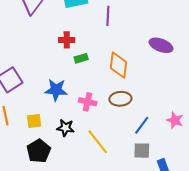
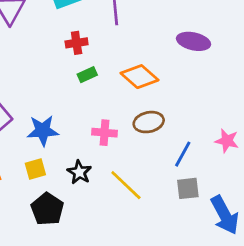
red cross: (67, 40) -> (77, 43), moved
orange diamond: (119, 65) -> (140, 77), turned -48
blue star: (56, 90) -> (43, 131), moved
black star: (65, 128) -> (79, 172), turned 30

